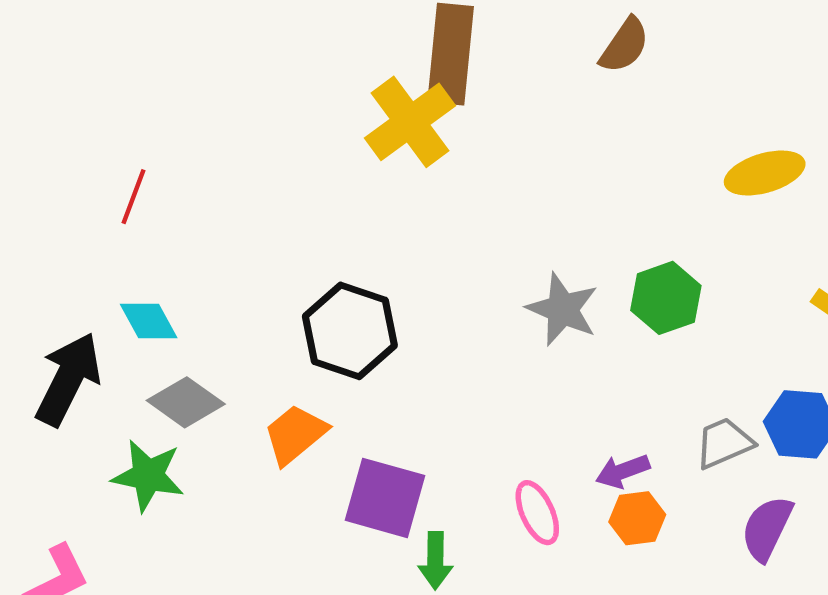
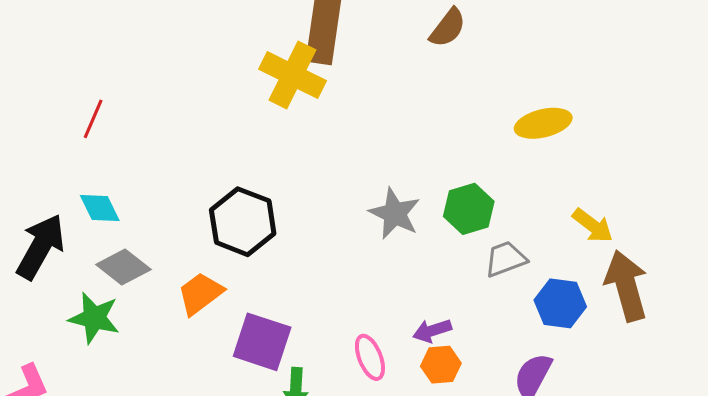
yellow cross: (410, 122) -> (292, 75), turned -30
gray trapezoid: (724, 443) -> (505, 259), moved

